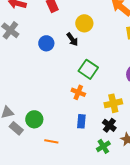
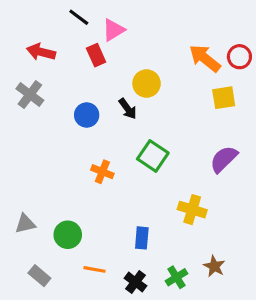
orange cross: (78, 92) -> (102, 172), moved
yellow cross: (113, 103) -> (192, 210), turned 30
black cross: (109, 125) -> (135, 282), moved
gray rectangle: (16, 128) -> (39, 276), moved

